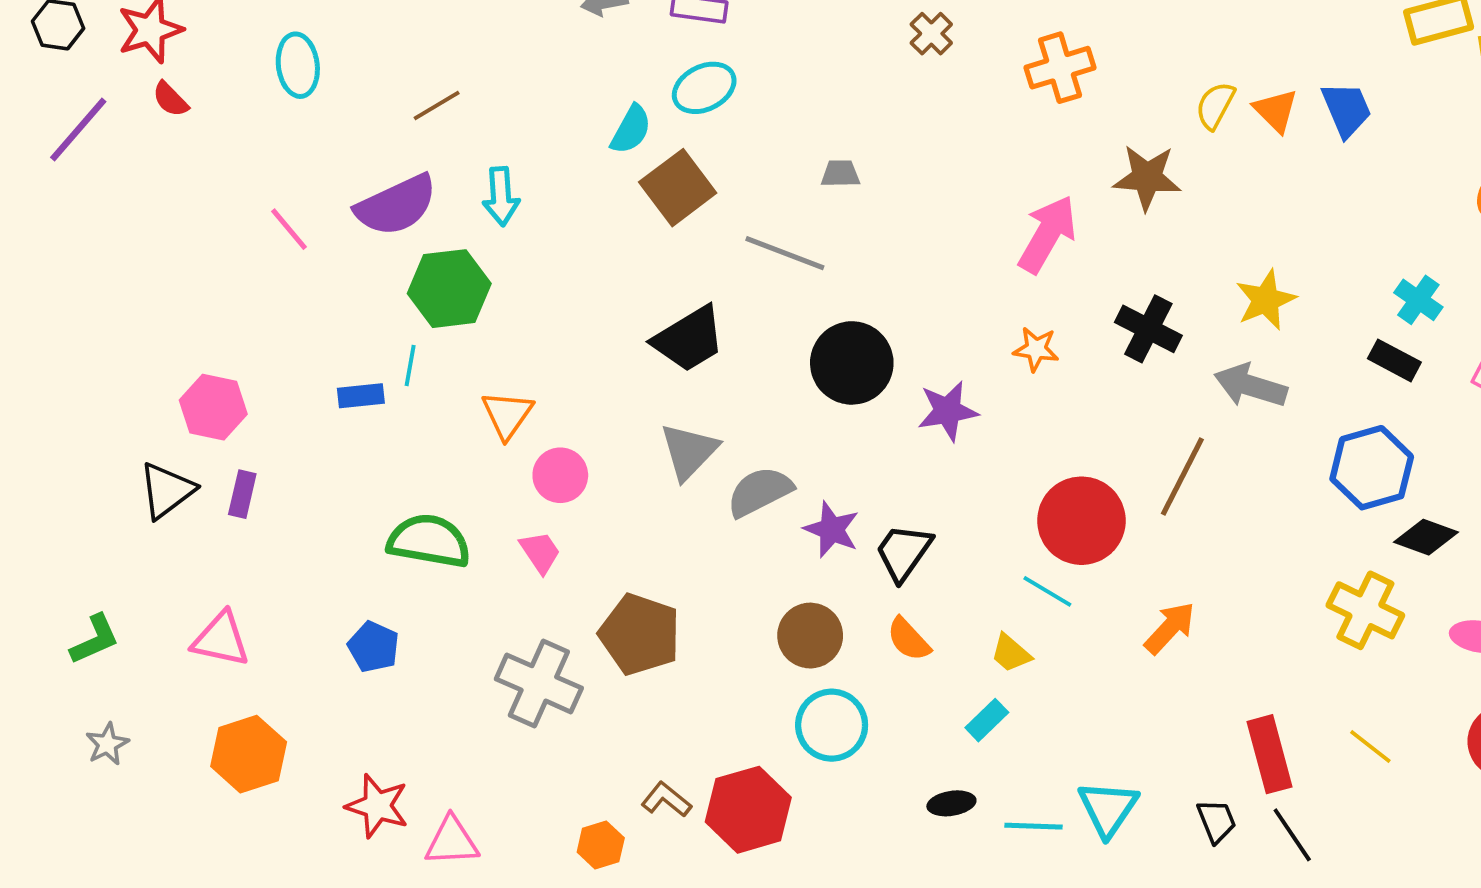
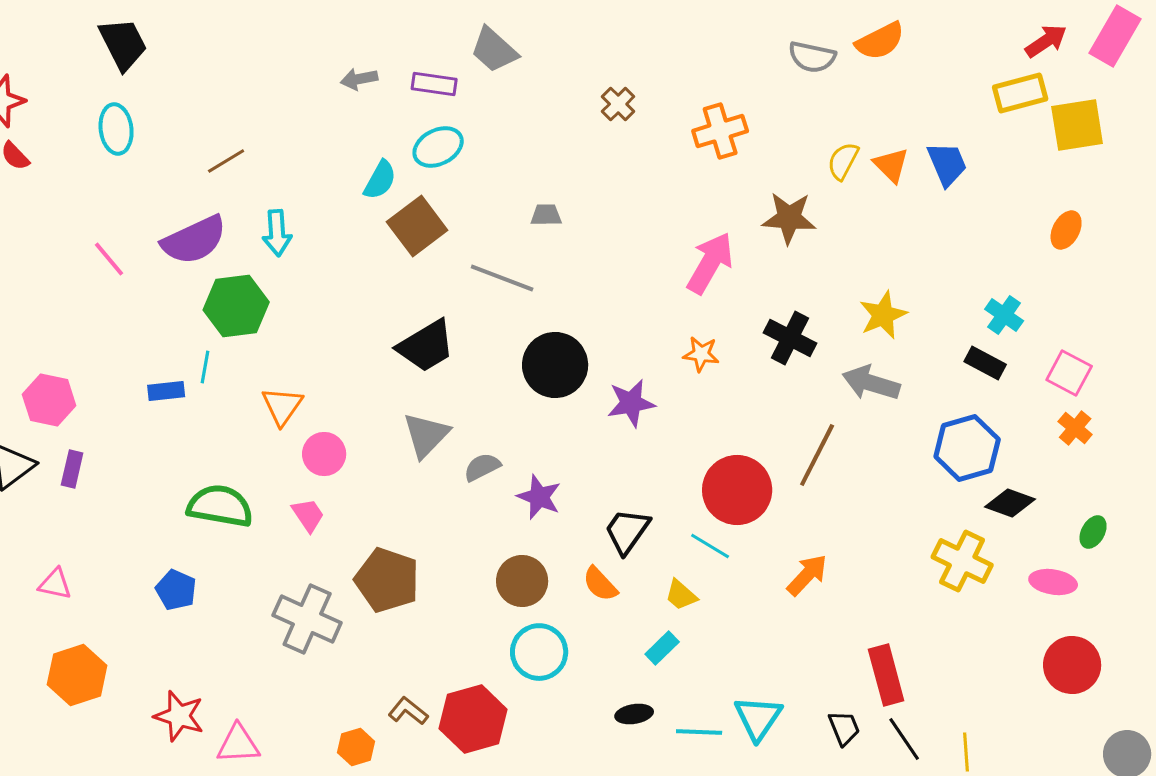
gray semicircle: (760, 492) -> (482, 467), size x0.7
black trapezoid: (904, 552) -> (627, 531), moved
pink triangle: (221, 639) -> (55, 584), size x0.7
yellow line: (1370, 747) -> (966, 752), moved, turned 48

